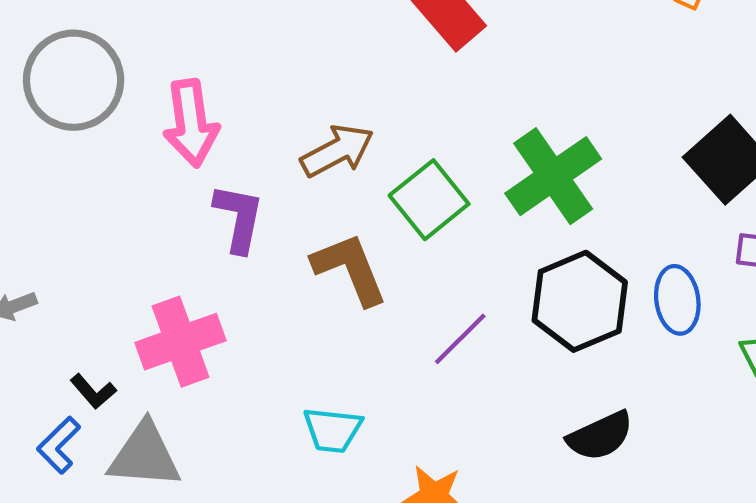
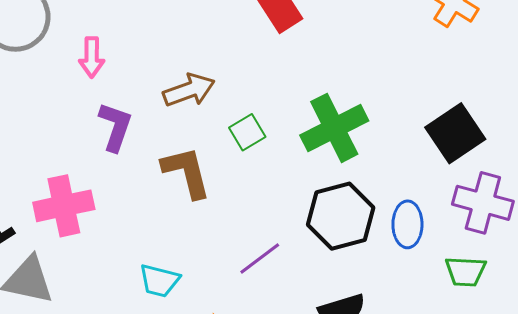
pink arrow: (191, 123) -> (92, 57), size x0.7
green square: (429, 200) -> (247, 132), size x0.7
purple line: (460, 339) -> (260, 259), moved

